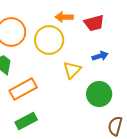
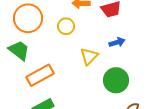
yellow circle: (49, 40) -> (66, 26), size x0.6

